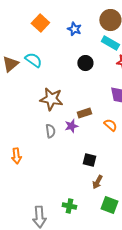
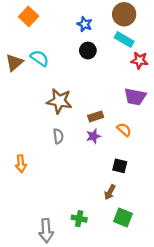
orange square: (40, 23) -> (29, 16), moved
black circle: (85, 63) -> (88, 51), moved
purple star: (71, 126) -> (93, 136), moved
black square: (89, 160) -> (120, 166), moved

